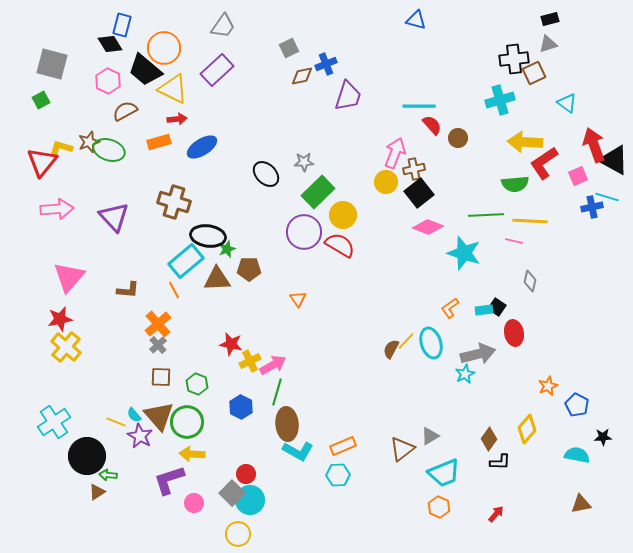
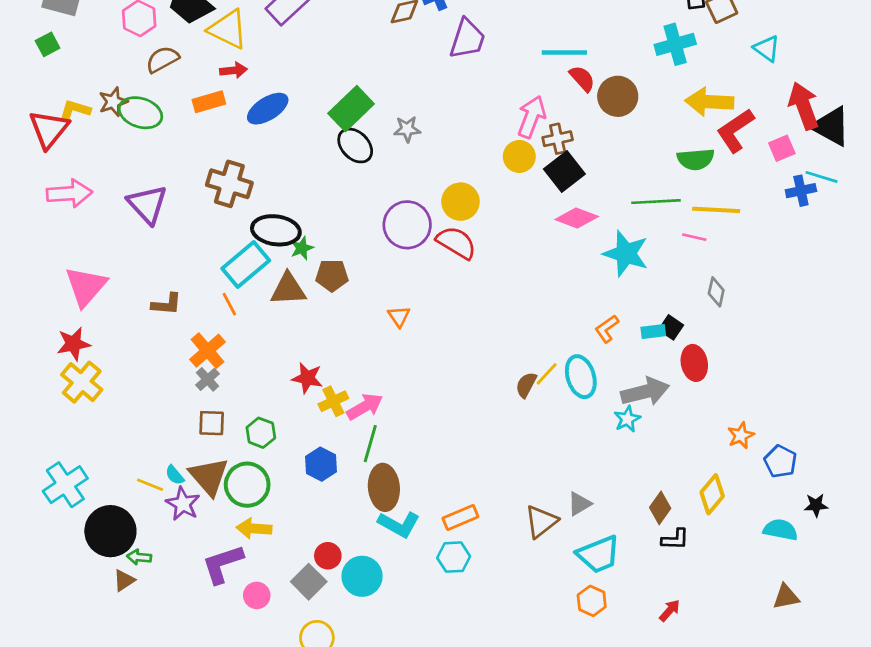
brown circle: (458, 138) -> (618, 96), size x1.5
green rectangle: (318, 192) -> (351, 109), moved
cyan circle: (250, 500) -> (362, 576), moved

